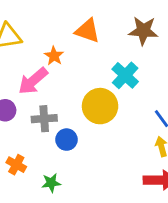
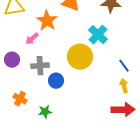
orange star: (54, 56) -> (47, 21), size x1.5
pink arrow: (33, 81) -> (32, 39), size x0.6

